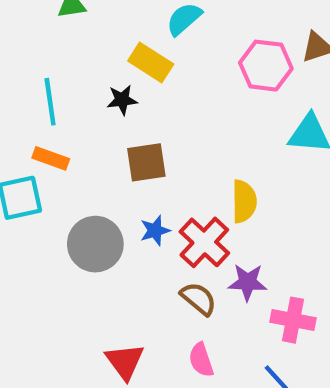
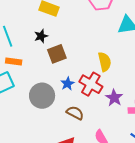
black star: (122, 100) -> (41, 36), moved
purple star: (248, 282) -> (114, 98), turned -30
brown semicircle: (199, 299) -> (75, 113), moved

